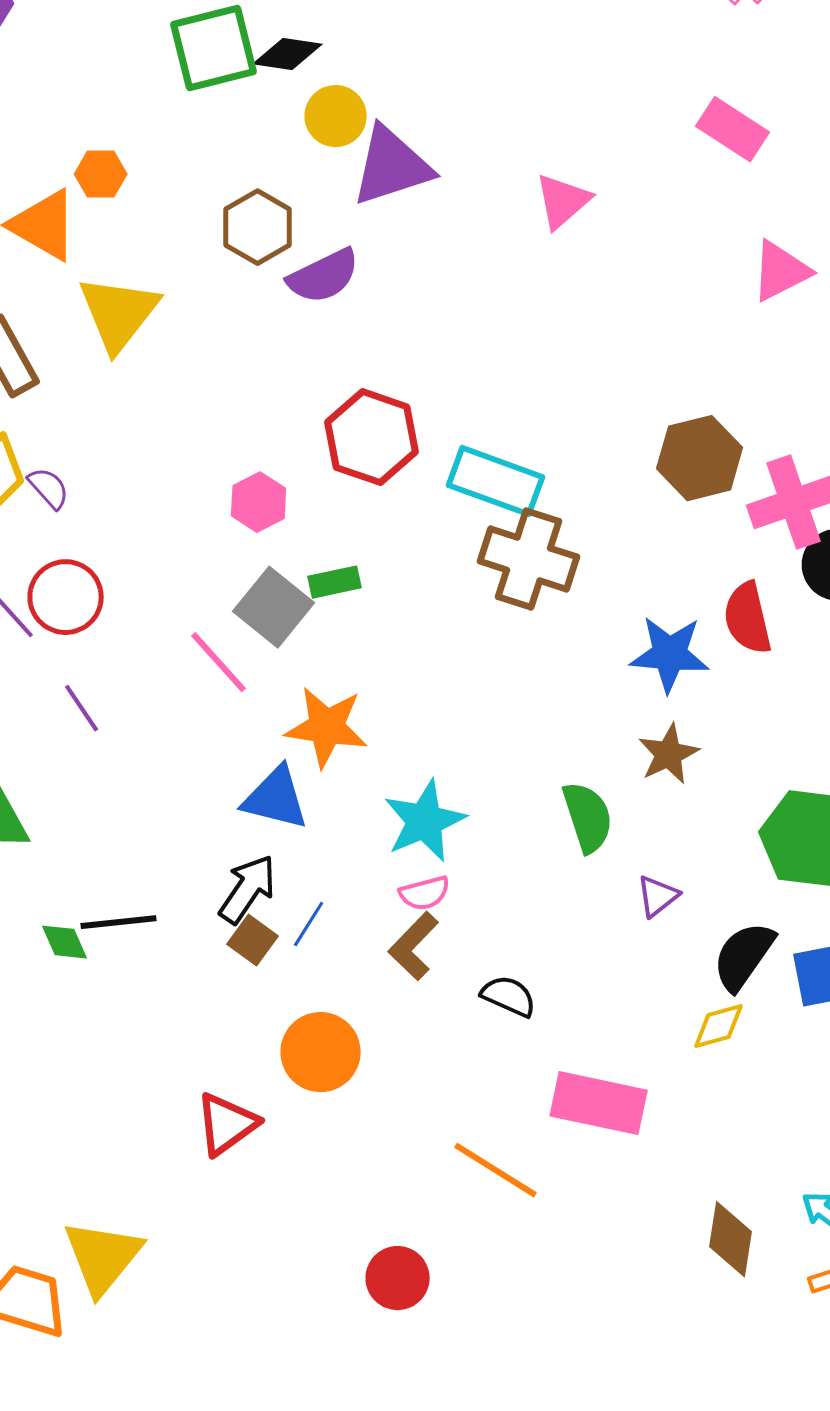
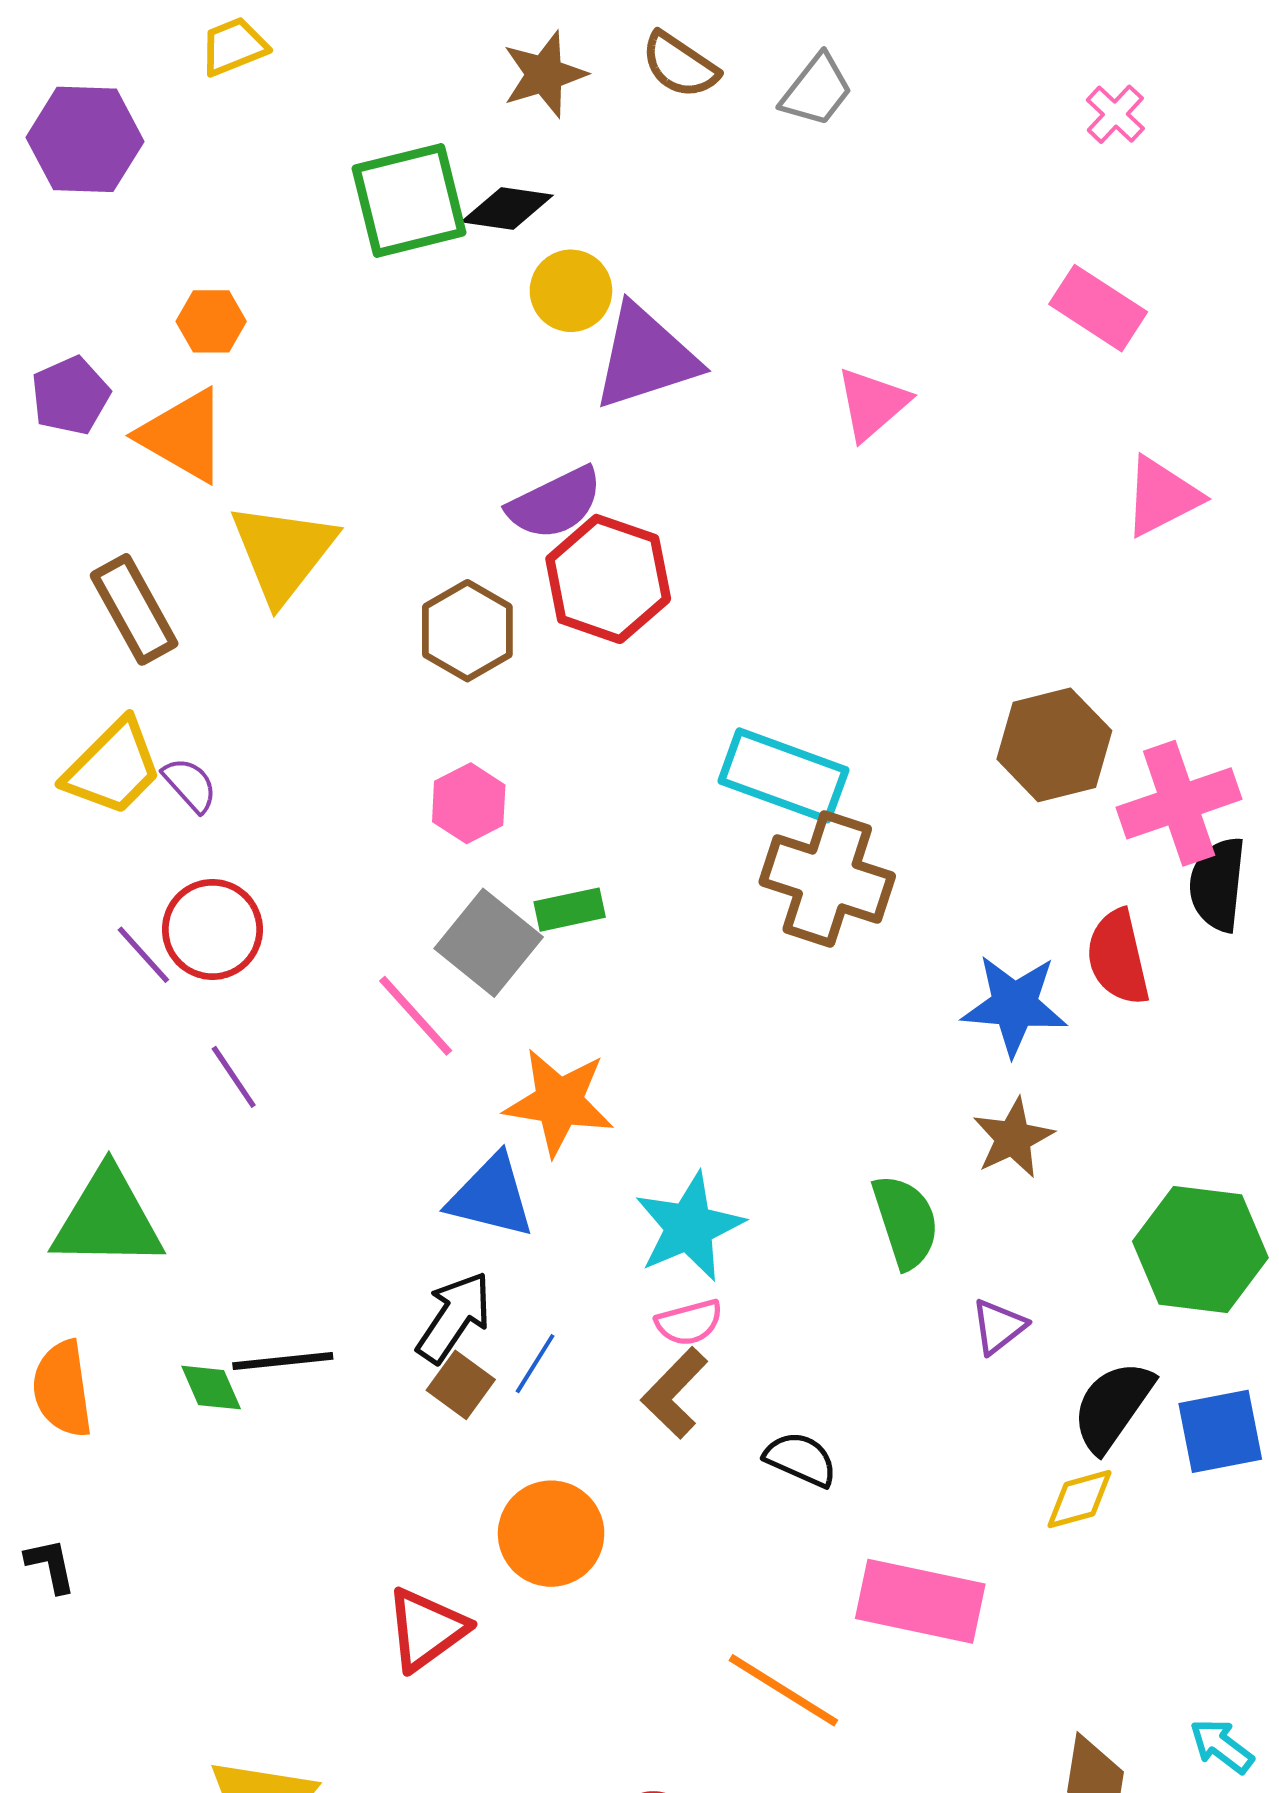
orange hexagon: (101, 174) -> (211, 321), moved
brown hexagon: (258, 227) -> (467, 631), moved
red hexagon: (372, 437) -> (608, 579), moved

